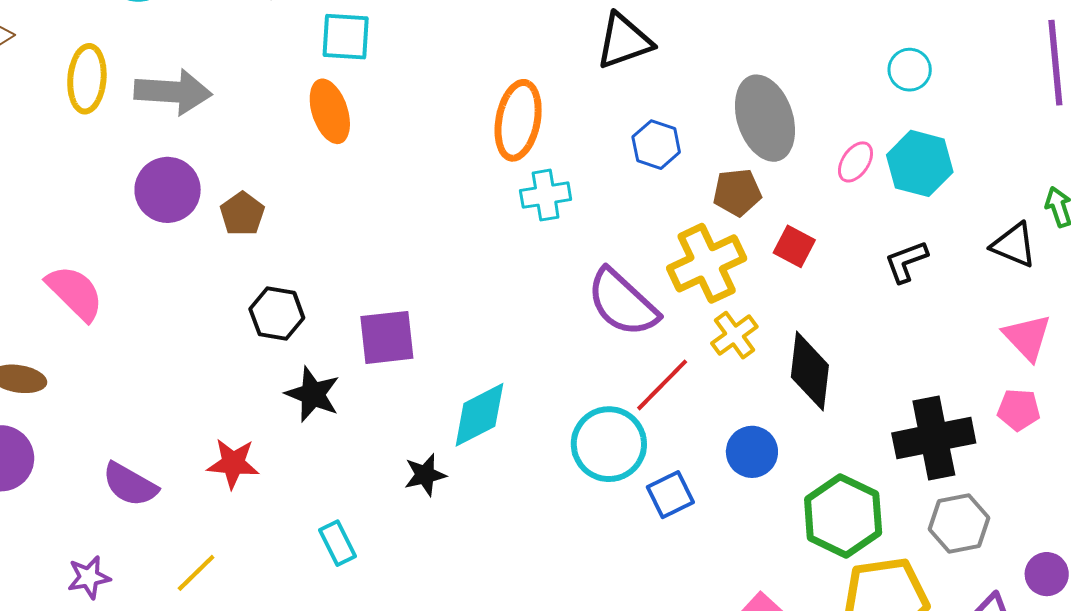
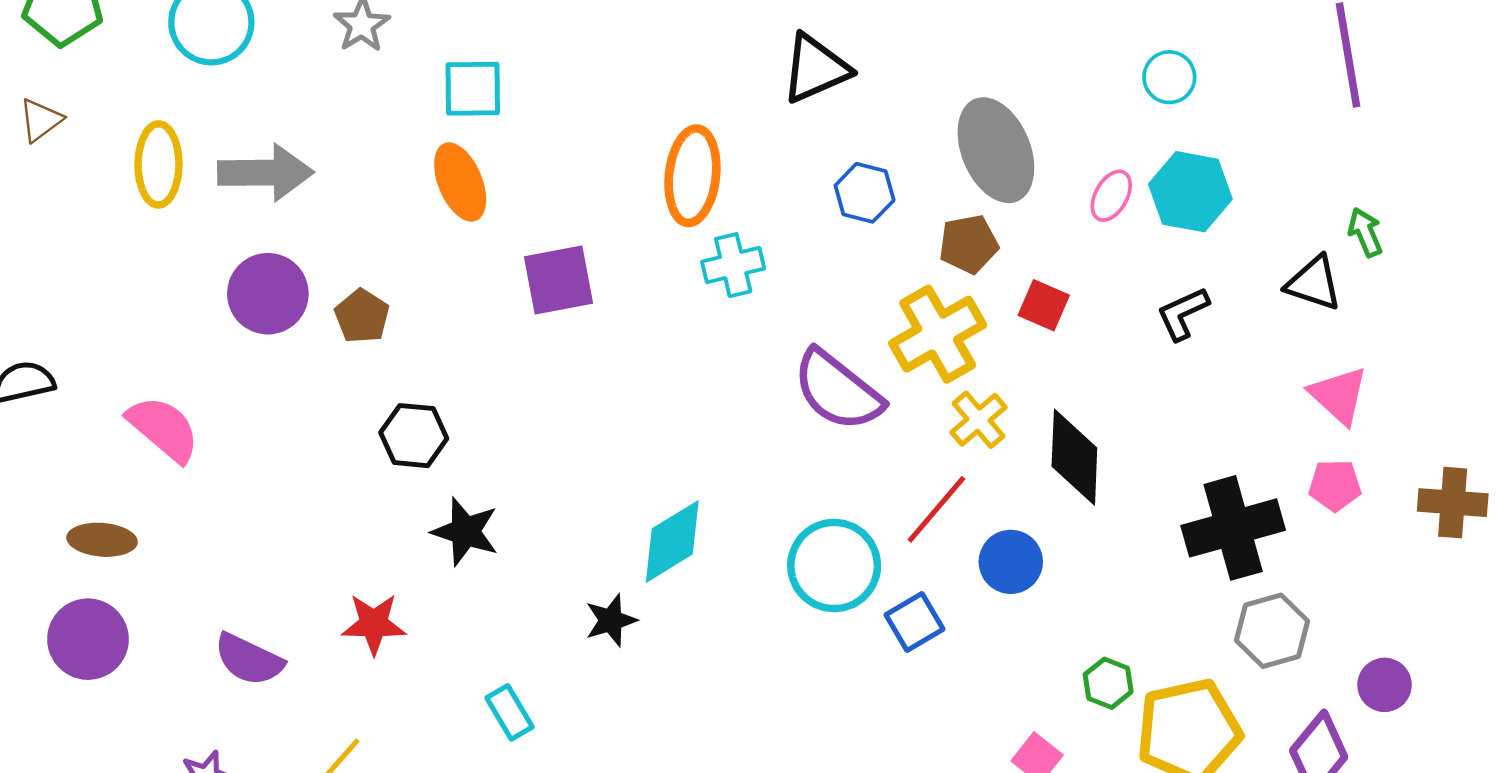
purple square: (387, 337) -> (558, 280), moved
red line: (662, 385) -> (936, 509), moved
green hexagon: (843, 516) -> (1108, 683), moved, size x0.5

